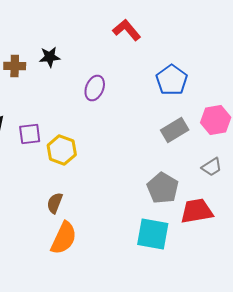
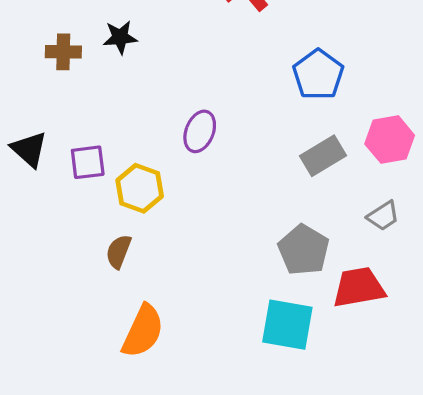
purple ellipse: (95, 88) -> (200, 131), moved
brown semicircle: (55, 203) -> (119, 252), moved

